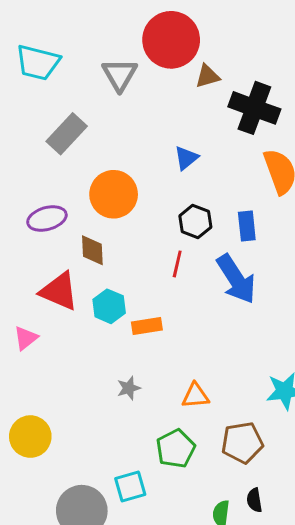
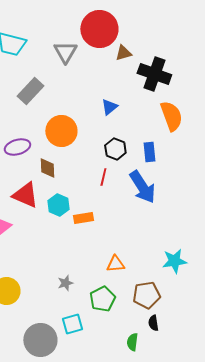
gray star: (129, 388) -> (65, 283), moved
black semicircle: (254, 500) -> (153, 323), moved

